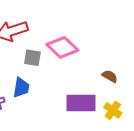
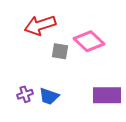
blue trapezoid: (21, 88) -> (49, 96), moved, turned 100

